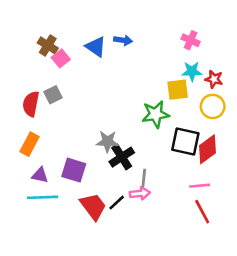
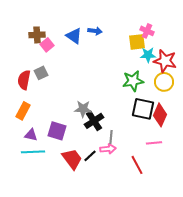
brown cross: (48, 45) -> (37, 35), turned -35
red star: (214, 79) -> (165, 61), size x1.6
yellow square: (178, 90) -> (137, 42), moved
green star: (155, 114) -> (133, 81), moved
red diamond: (207, 149) -> (160, 115), turned -30
red line: (202, 212) -> (137, 165), moved

